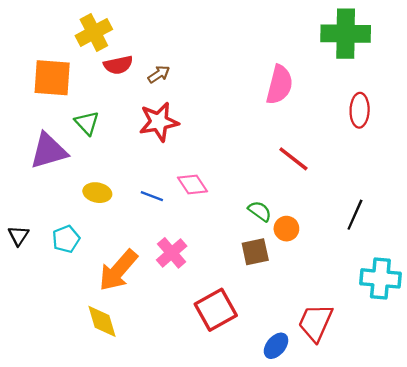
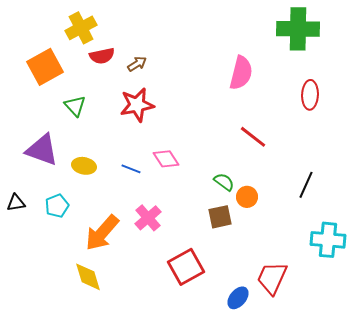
orange square: (52, 78) -> (45, 67), turned -33
purple triangle: (49, 151) -> (42, 150), moved, turned 36
black triangle: (18, 236) -> (16, 203), turned 48

